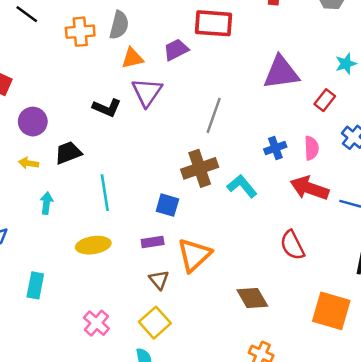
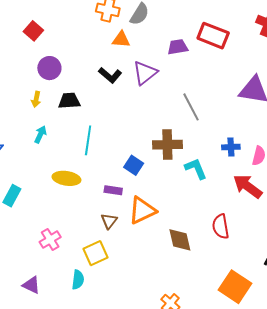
orange triangle: (132, 58) -> (121, 39), moved
gray line: (214, 115) -> (191, 107), turned -64
yellow arrow: (29, 163) -> (36, 99), turned -105
brown diamond: (252, 298) -> (180, 240), moved

